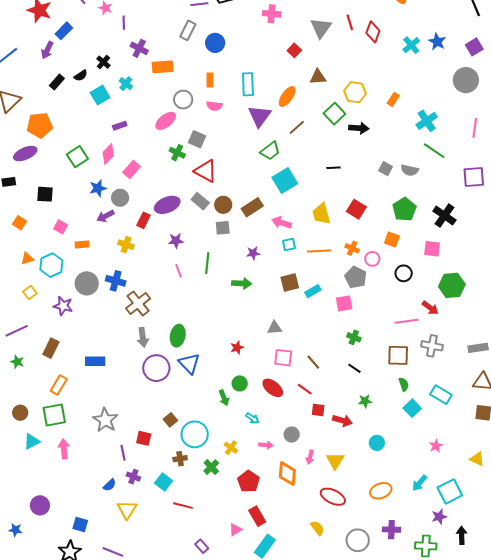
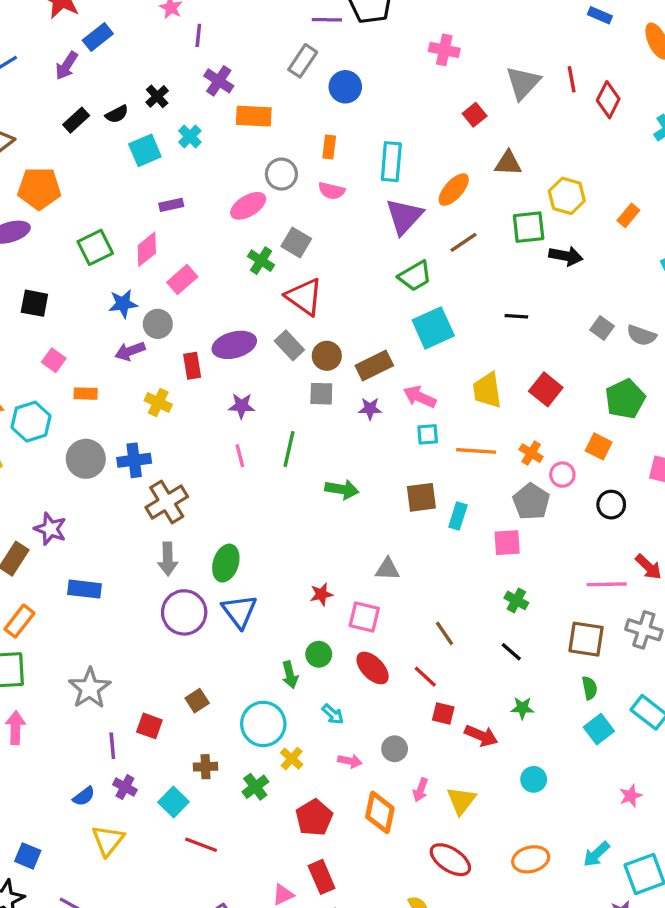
green square: (334, 114) -> (529, 227), turned 30
red rectangle: (144, 220) -> (192, 366), turned -42
purple star: (253, 253) -> (370, 409), moved
blue cross: (116, 281) -> (134, 460), turned -30
cyan rectangle: (313, 291) -> (458, 516), turned -49
purple star: (63, 306) -> (50, 529), moved
pink square: (283, 358) -> (364, 617), moved
cyan circle: (195, 434) -> (263, 724), moved

